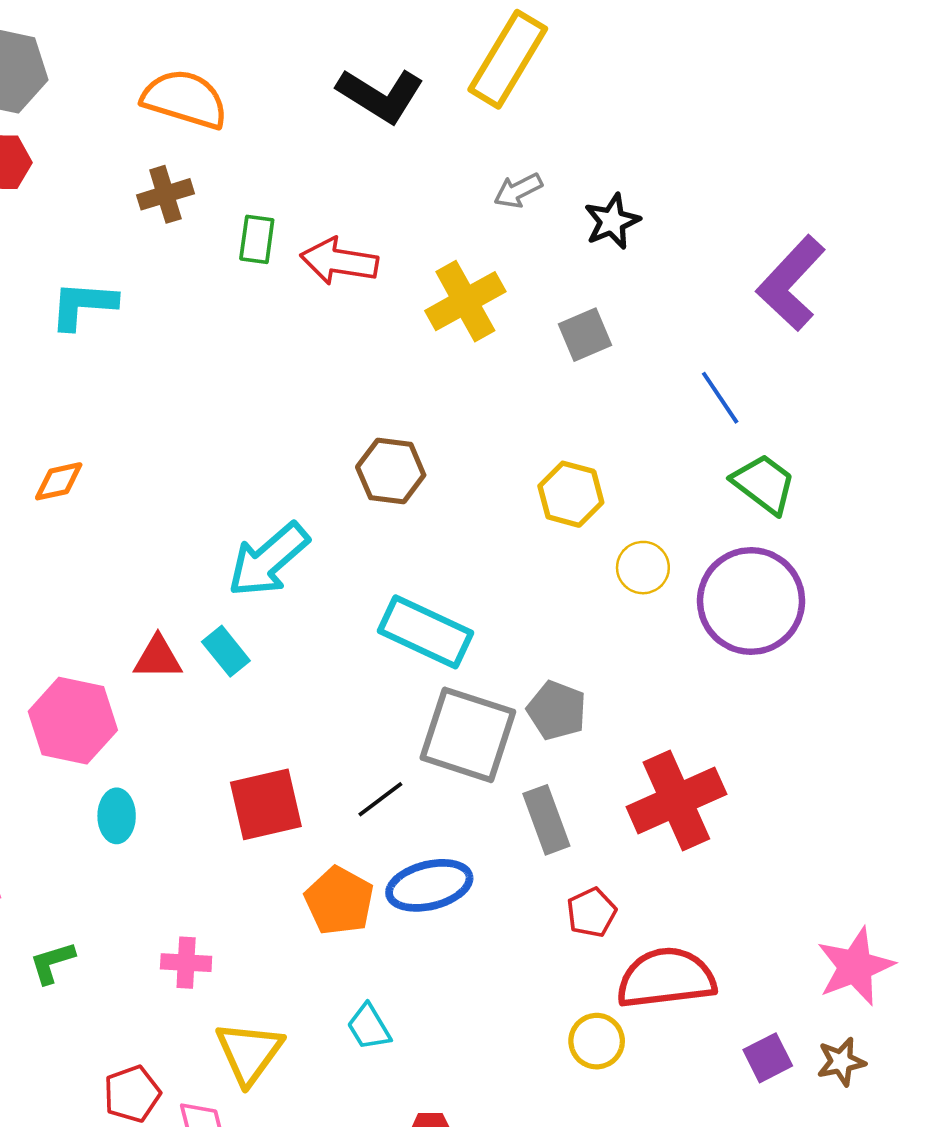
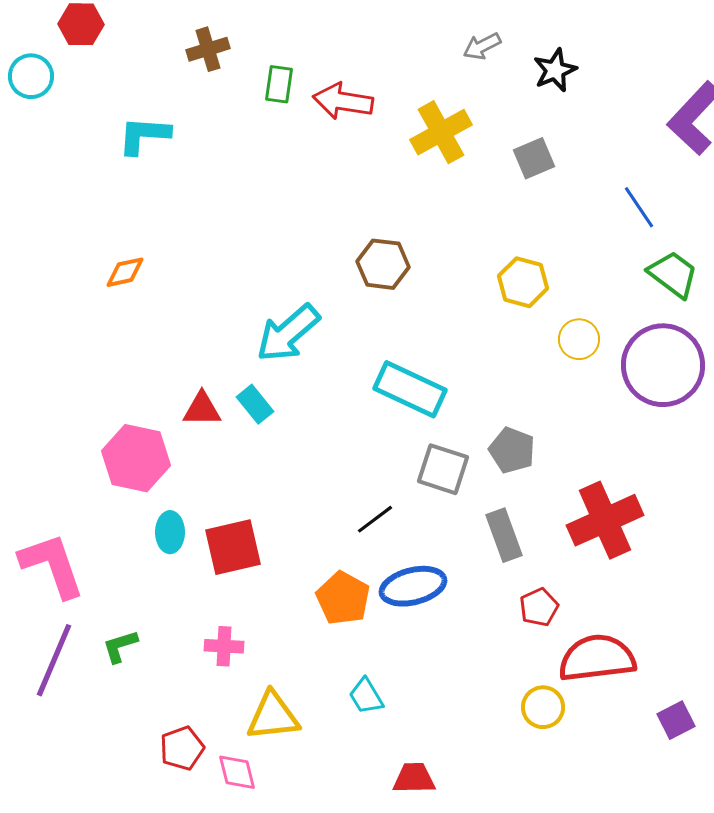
gray square: (468, 735) -> (443, 469), size x0.7
red square: (266, 804) -> (233, 547), moved
yellow triangle: (249, 1053) -> (273, 716), turned 48

